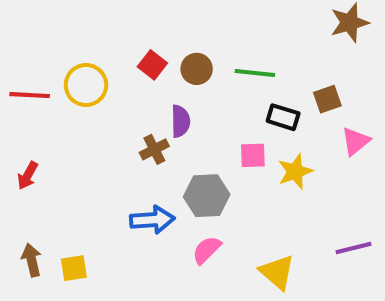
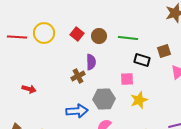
yellow circle: (86, 85) -> (44, 33), moved
red line: (30, 95) -> (17, 37), moved
yellow star: (295, 172) -> (139, 100), moved
red arrow: (28, 176) -> (29, 89), moved, turned -104

